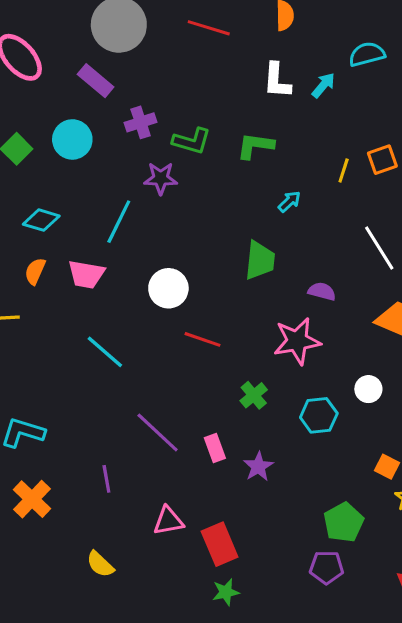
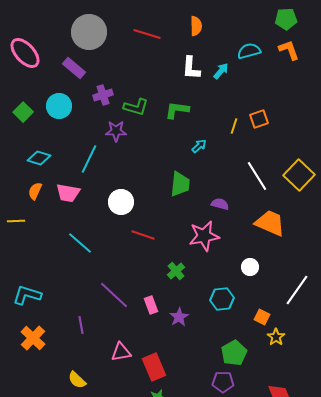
cyan hexagon: (319, 415) -> (222, 299), moved

